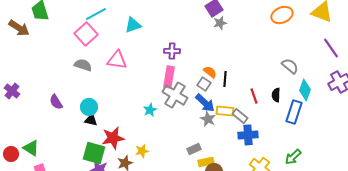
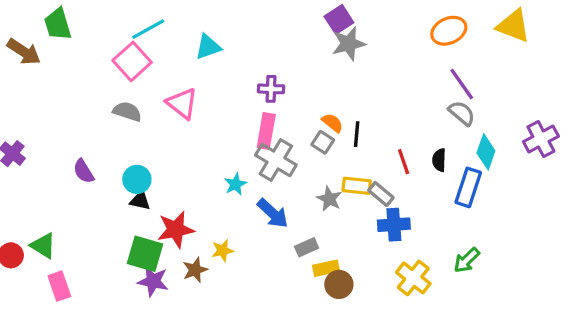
gray star: (220, 23) -> (349, 44), size x1.5
purple line: (331, 48) -> (462, 84), moved
pink triangle: (117, 60) -> (182, 103), turned 30
blue arrow: (205, 103) -> (273, 213), moved

